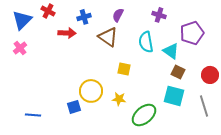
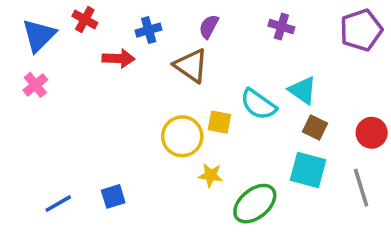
purple pentagon: (192, 33) -> (361, 30), moved
cyan semicircle: (146, 42) -> (258, 104), moved, turned -45
yellow circle: (91, 91) -> (182, 136), moved
blue square: (74, 107) -> (113, 196), moved
blue line: (33, 115) -> (58, 204), turned -35

